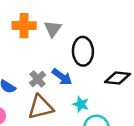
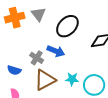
black ellipse: (83, 51) -> (67, 26), turned 60
cyan star: (81, 104) -> (72, 79), moved

